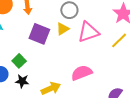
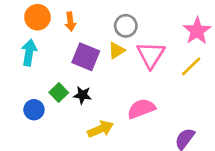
pink triangle: (88, 32) -> (151, 55), turned -40
black star: (22, 81) -> (82, 95), moved

